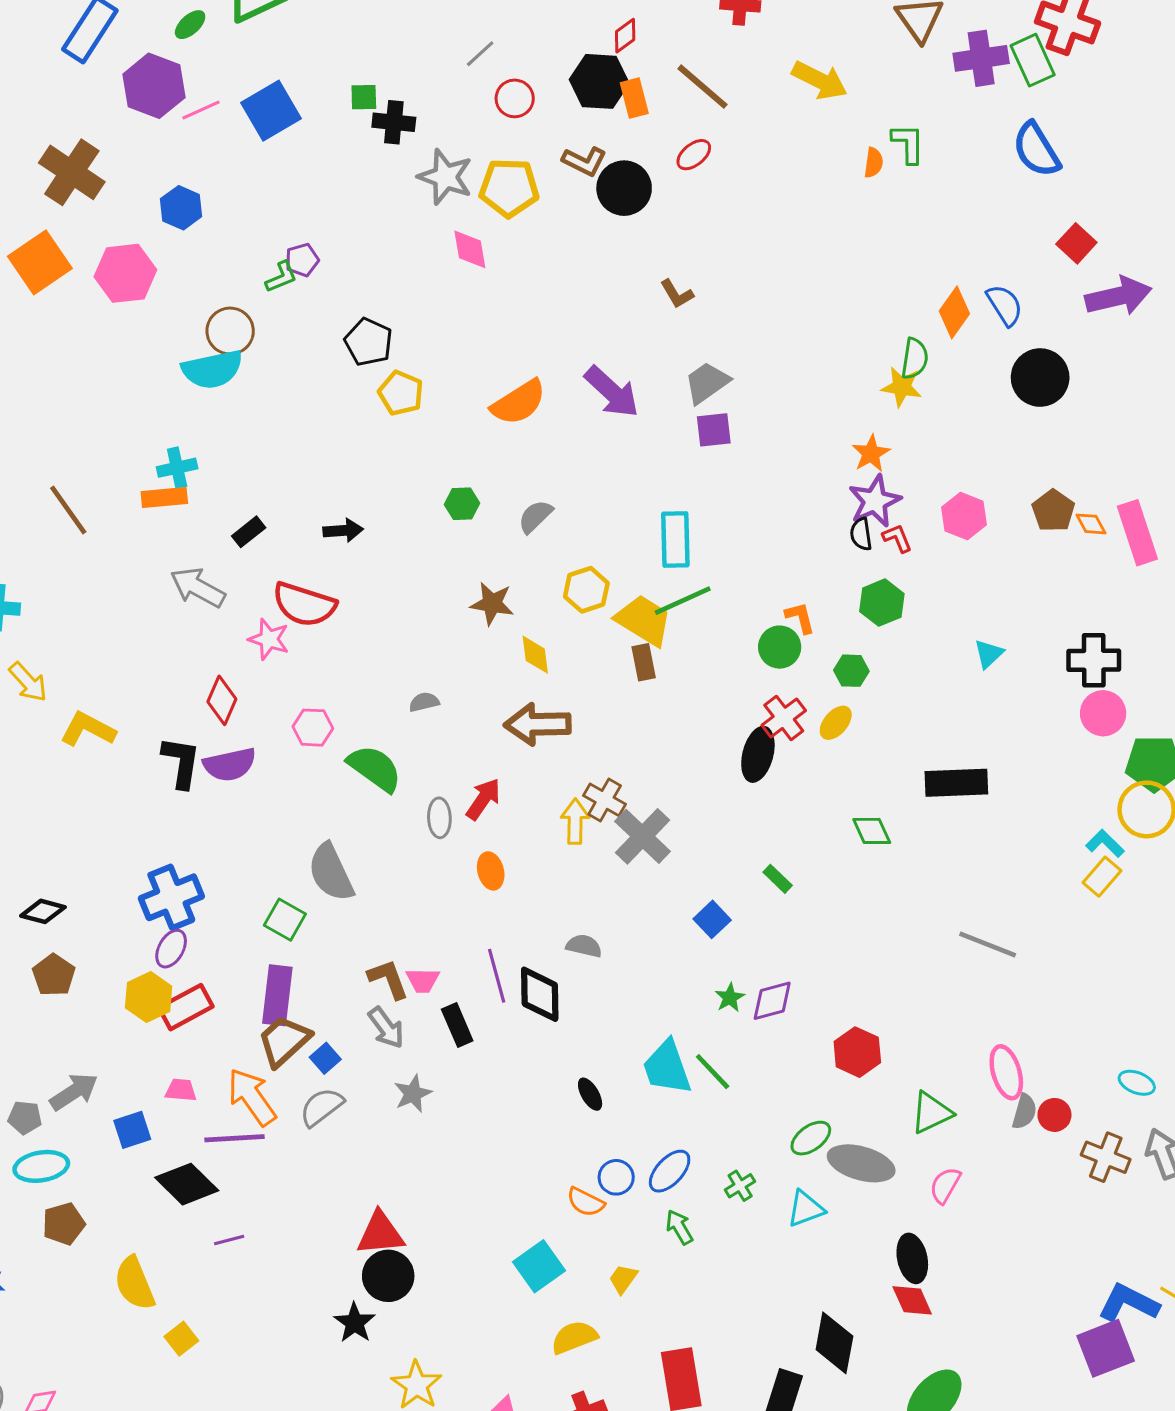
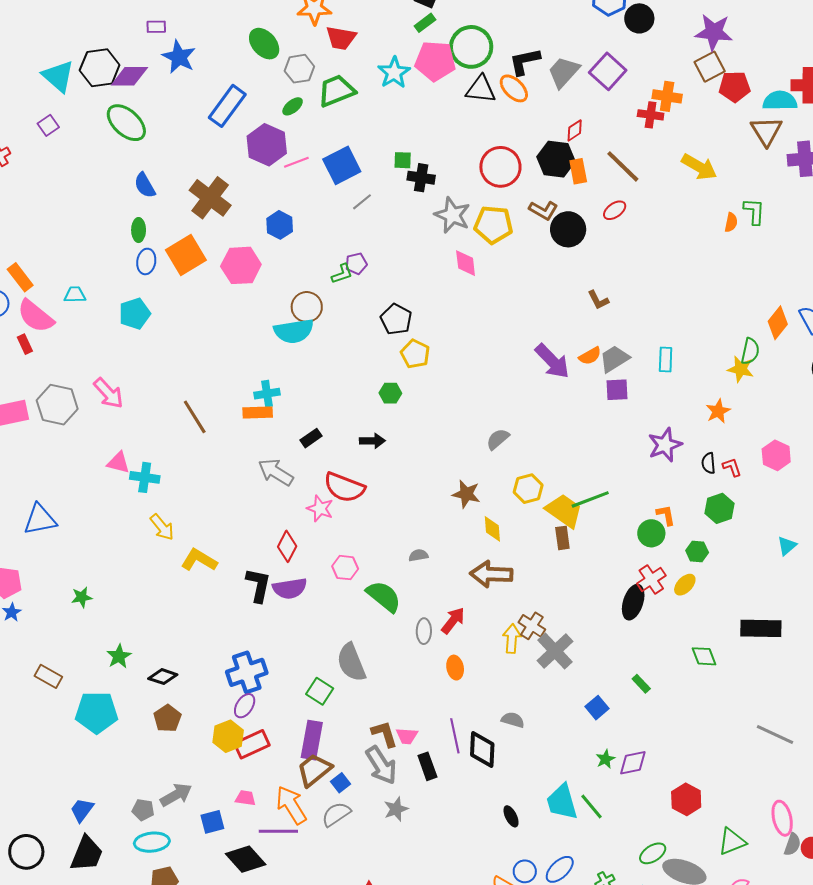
gray line: (480, 54) -> (362, 202), moved
red circle: (515, 98) -> (500, 167), size x1.6
orange semicircle: (519, 402) -> (590, 356), moved, size x0.6
purple star: (875, 501) -> (665, 445), moved
green hexagon: (462, 504) -> (390, 393), moved
cyan rectangle: (675, 540) -> (666, 359), moved, size x0.7
gray arrow: (386, 1028) -> (381, 765), size x1.4

